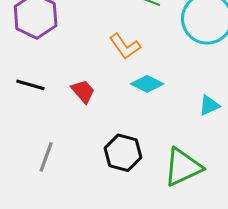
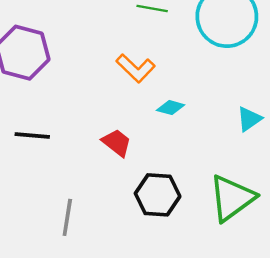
cyan diamond: (147, 84) -> (171, 108), size x0.7
red trapezoid: (83, 91) -> (117, 143), moved

